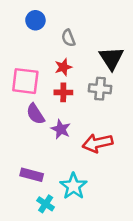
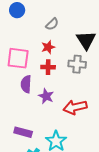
blue circle: (35, 20) -> (17, 10), moved
gray semicircle: (68, 38) -> (52, 24), turned -112
purple semicircle: (35, 114) -> (26, 84), turned 36

